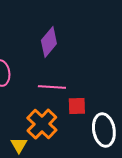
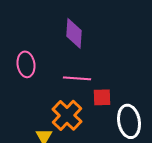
purple diamond: (49, 42) -> (74, 33), turned -36

